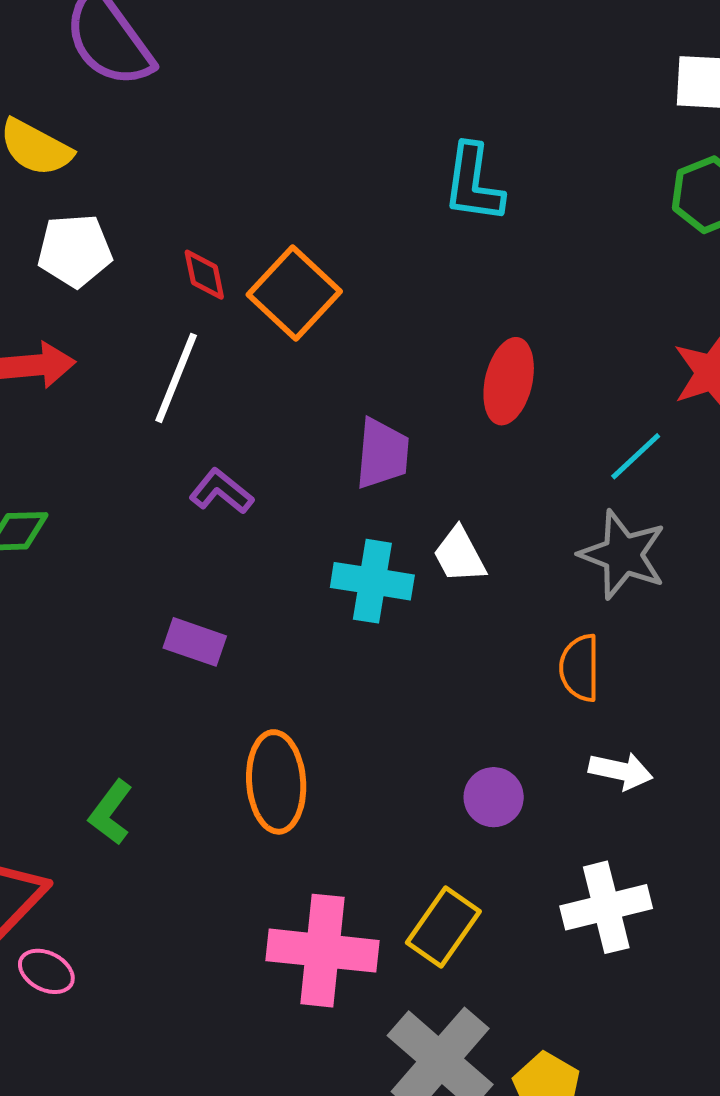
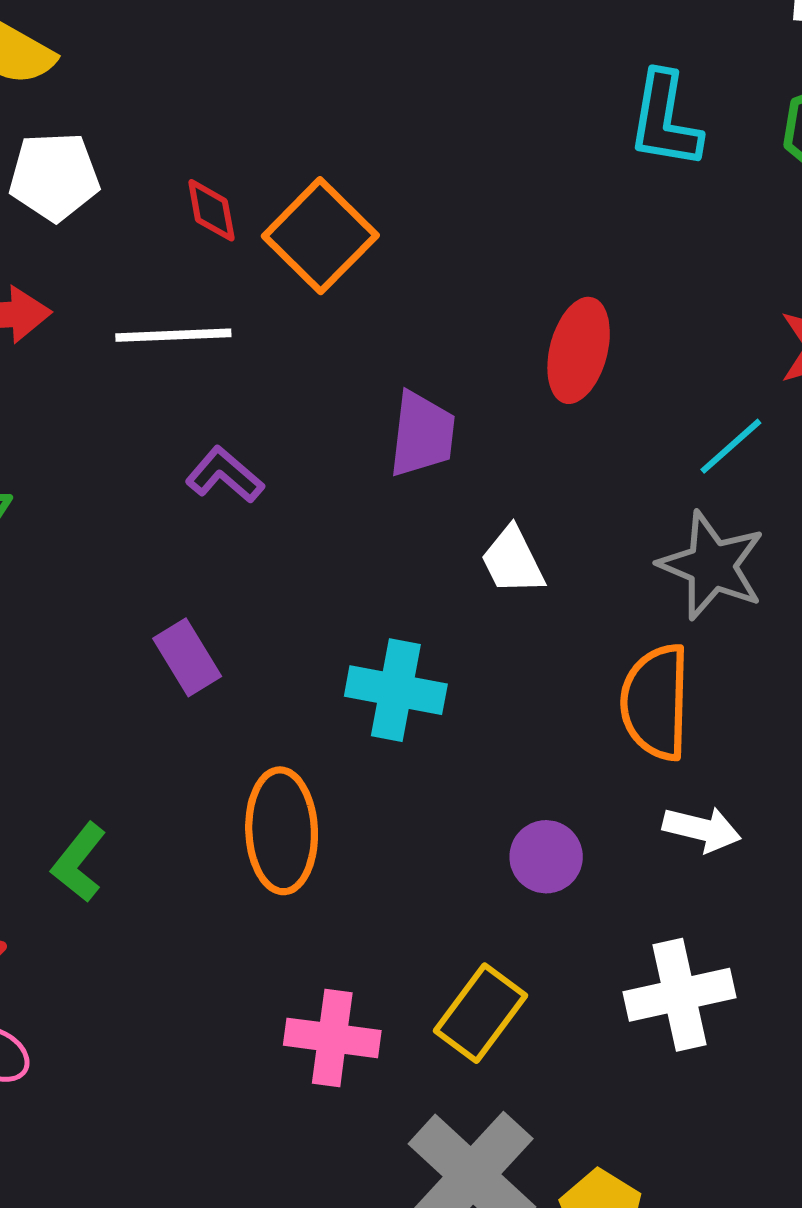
cyan L-shape: (473, 183) -> (665, 120), moved
white line: (176, 378) -> (173, 335), turned 64
cyan cross: (372, 581) -> (396, 690), moved
purple rectangle: (195, 642) -> (187, 657), turned 38
orange semicircle: (580, 668) -> (656, 702), size x1.4
pink cross: (322, 951) -> (332, 1038), size x0.7

